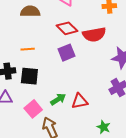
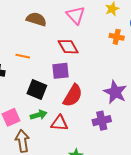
red semicircle: (94, 34) -> (73, 96), moved, turned -65
black square: (29, 76) -> (37, 90), moved

